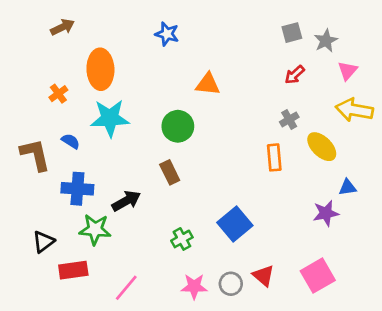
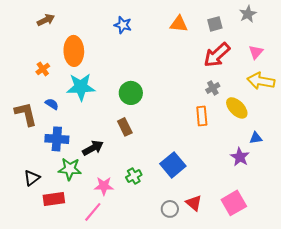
gray star: (326, 41) -> (248, 14), moved
red arrow: (295, 75) -> (217, 55), size x1.8
orange triangle: (208, 84) -> (179, 24), moved
purple star: (326, 213) -> (240, 157), turned -30
pink star: (194, 286) -> (104, 186), moved

